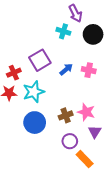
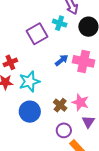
purple square: (40, 60) -> (37, 34), moved
pink cross: (89, 70) -> (84, 61), size x1.5
brown cross: (66, 115) -> (60, 105), turned -32

